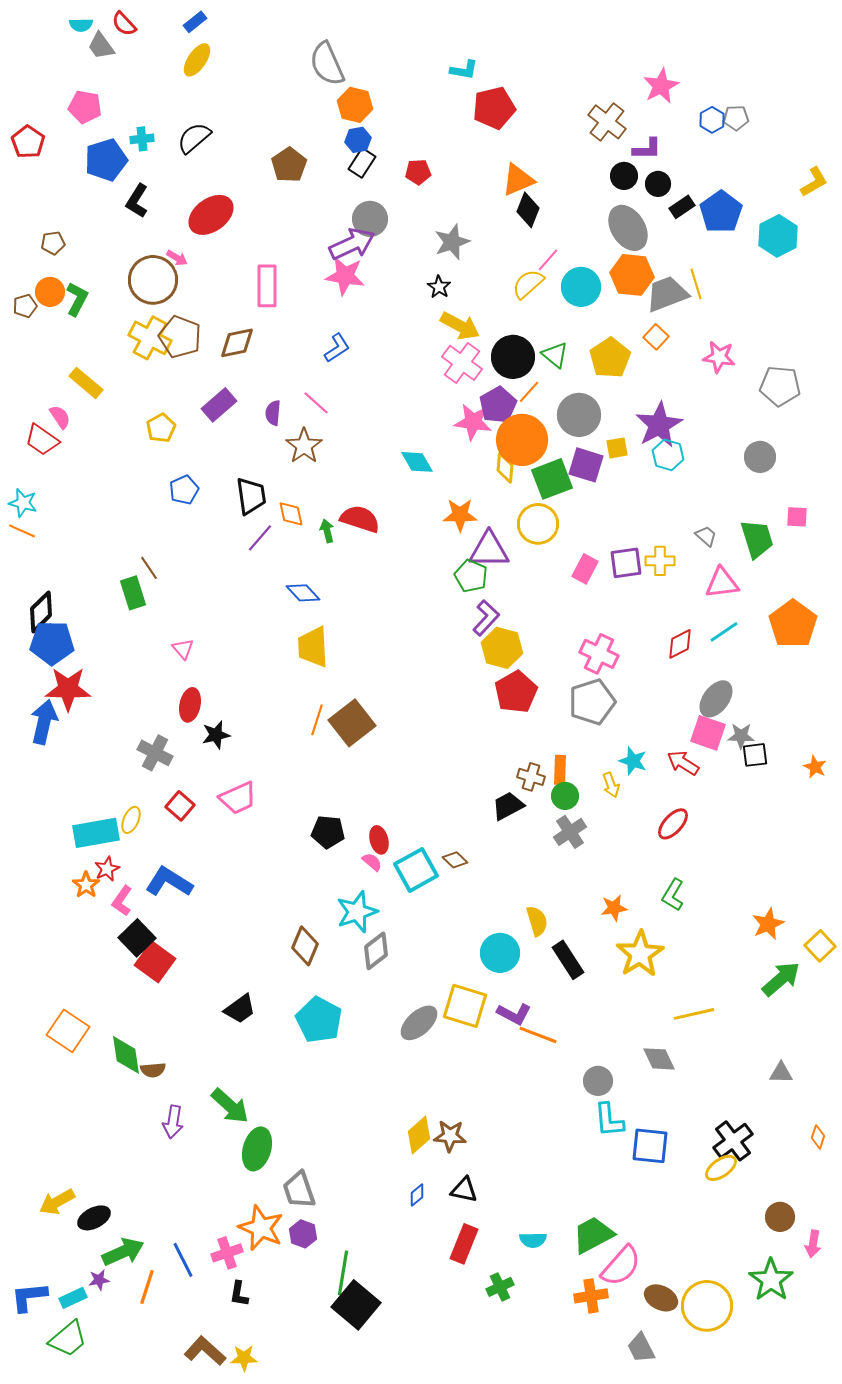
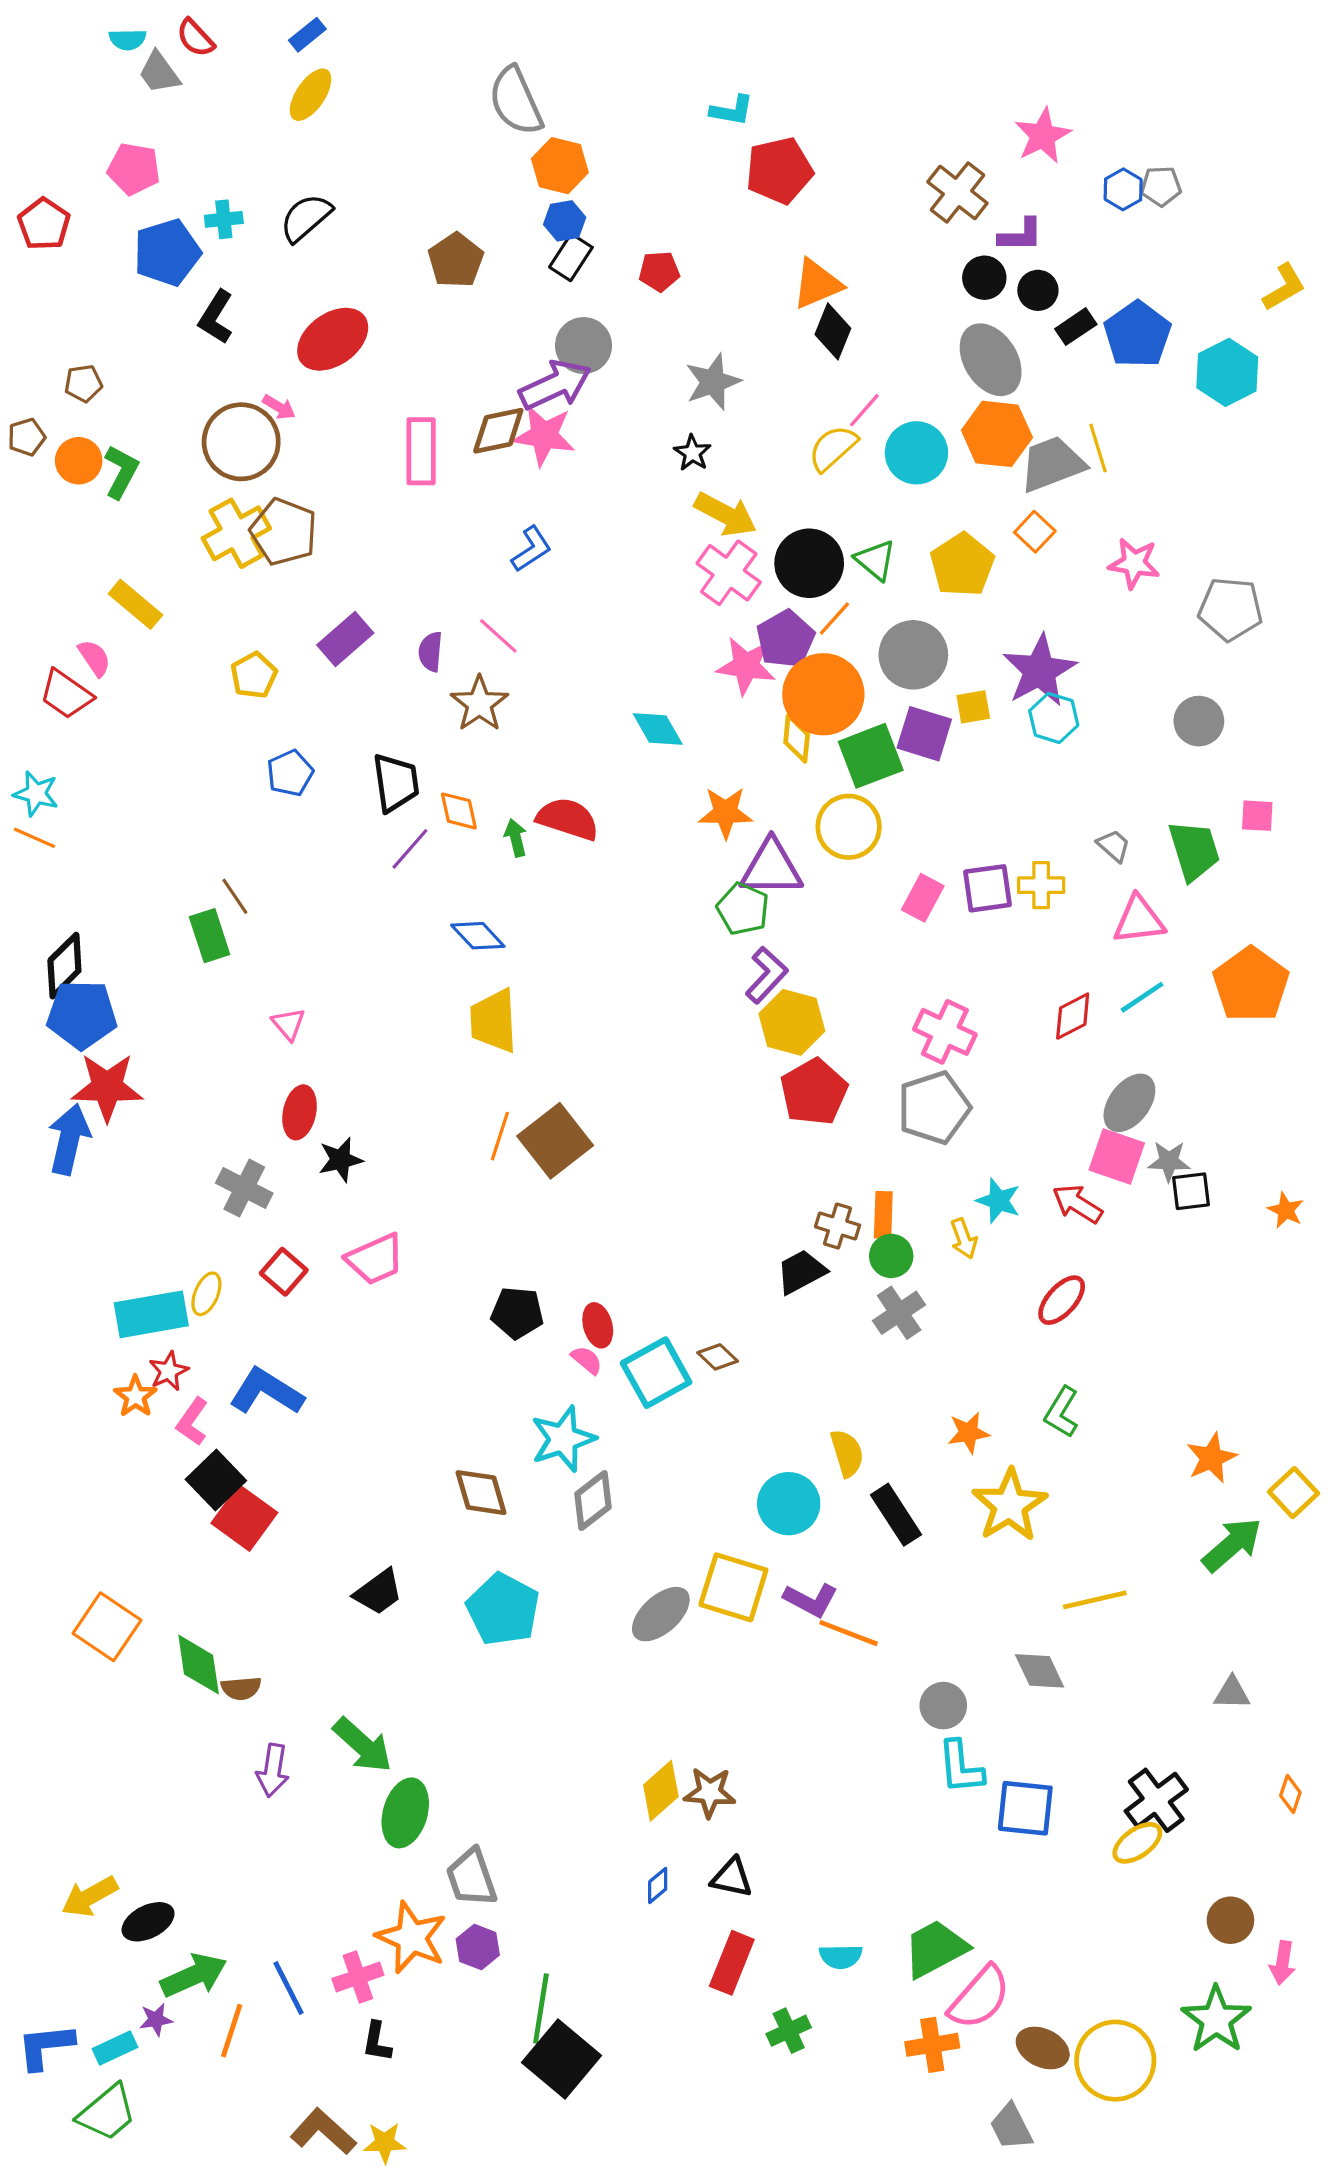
brown pentagon: (25, 306) -> (27, 437), moved
yellow cross: (150, 338) -> (236, 533), turned 33
brown diamond: (237, 343) -> (498, 431), moved
brown diamond: (305, 946) -> (481, 1493), turned -39

